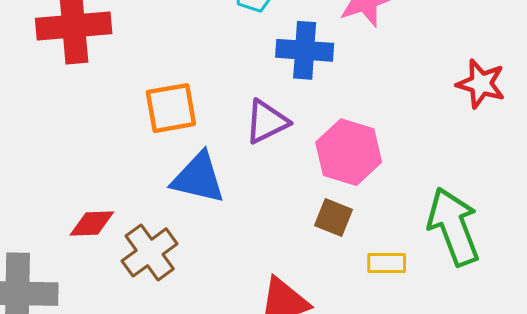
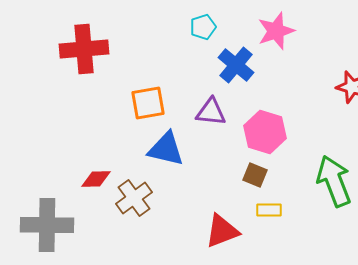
blue cross: (305, 50) -> (236, 65), turned 36
purple triangle: (267, 122) -> (211, 112), turned 32
yellow rectangle: (387, 263) -> (269, 210), moved

